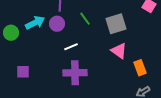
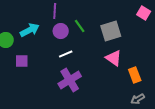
purple circle: (57, 24) -> (61, 31), moved
purple square: (23, 72) -> (22, 61), moved
purple cross: (75, 73) -> (70, 80), turned -30

